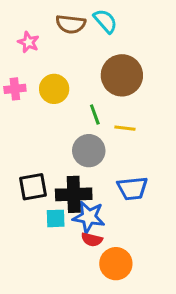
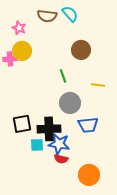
brown circle: (122, 75) -> (81, 50), size x0.7
yellow circle: (54, 89) -> (22, 51), moved
yellow line: (125, 128) -> (98, 85), moved
gray circle: (89, 151) -> (70, 103), moved
orange circle: (116, 264) -> (89, 175), moved

